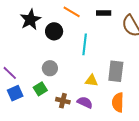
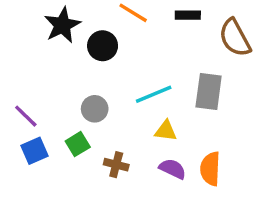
cyan line: (85, 44) -> (154, 94), moved, turned 60
gray rectangle: (116, 71) -> (209, 92), moved
purple semicircle: (85, 102) -> (173, 169), moved

